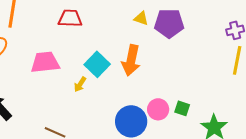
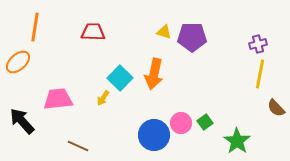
pink trapezoid: (45, 62) -> (58, 99), moved
green square: (182, 108) -> (205, 122), turned 35

